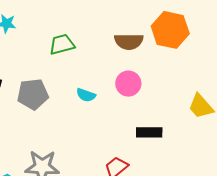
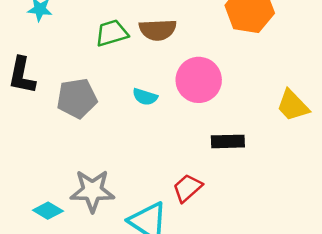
brown semicircle: (129, 41) -> (158, 30), moved
pink circle: (128, 84) -> (199, 80), size x1.4

